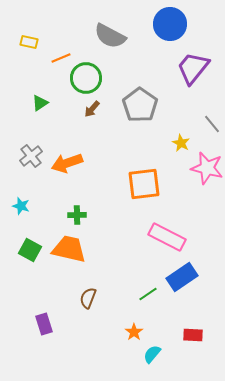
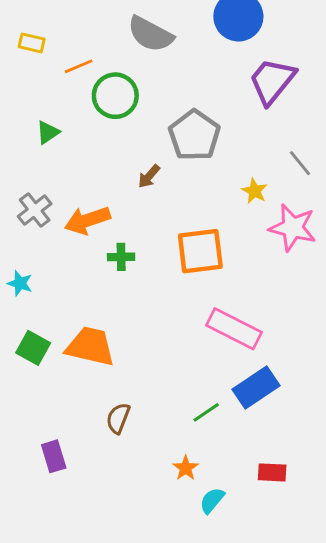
brown arrow: (92, 109) -> (149, 176), moved
green cross: (77, 215) -> (121, 257), moved

